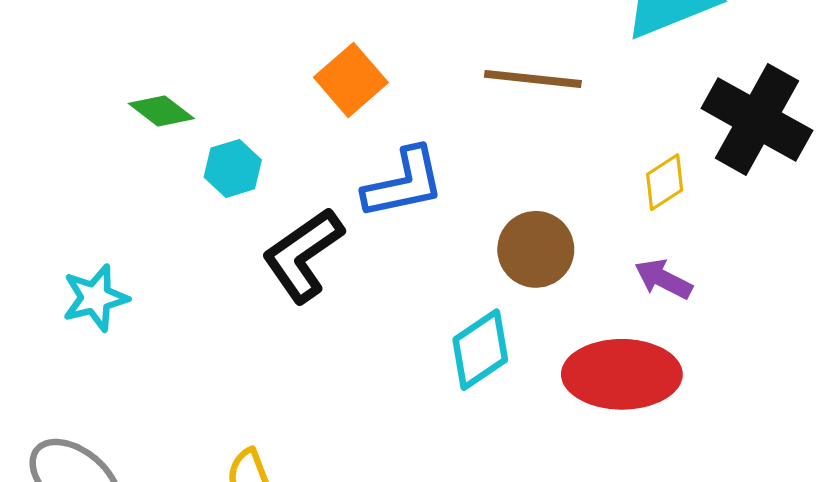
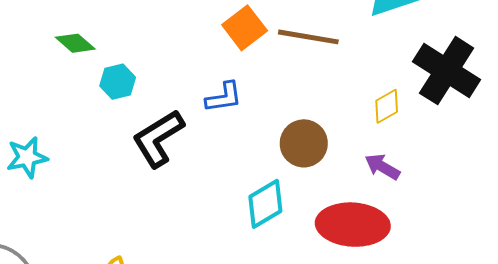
orange square: (351, 80) -> (245, 28), moved
blue L-shape: (404, 183) -> (224, 97), size x0.7

